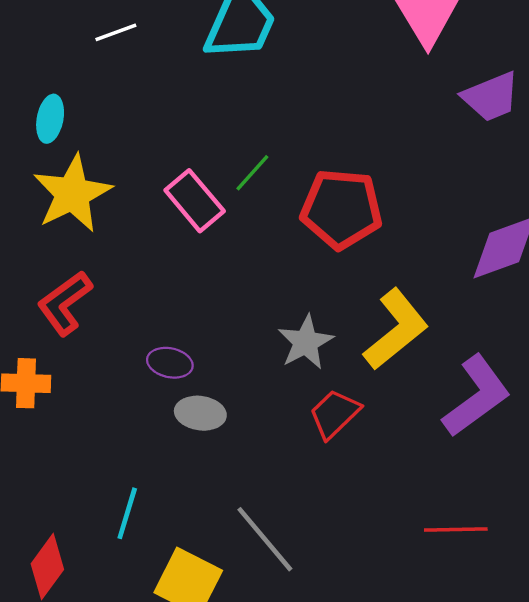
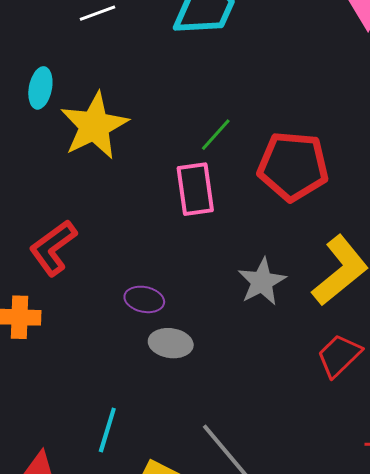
yellow star: (72, 194) -> (94, 126), moved
pink rectangle: (195, 201) -> (195, 189), moved, turned 32
red trapezoid: (334, 414) -> (339, 356), moved

